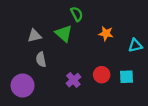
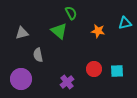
gray triangle: (34, 36) -> (22, 33), moved
cyan triangle: (135, 45) -> (125, 23), moved
purple cross: (73, 80) -> (67, 82), moved

